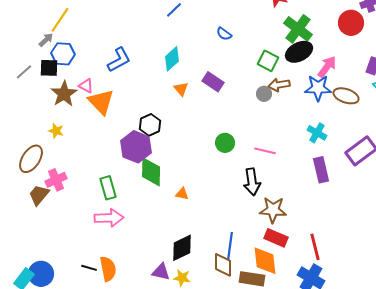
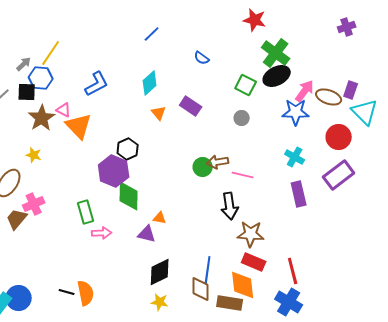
yellow line: (60, 20) -> (51, 53), moved
red circle: (351, 23) -> (339, 137), moved
brown arrow: (279, 85) -> (218, 162), moved
brown ellipse: (346, 96) -> (329, 97), moved
pink arrow: (109, 218) -> (102, 233), moved, size x0.7
purple triangle: (161, 272) -> (147, 234), moved

